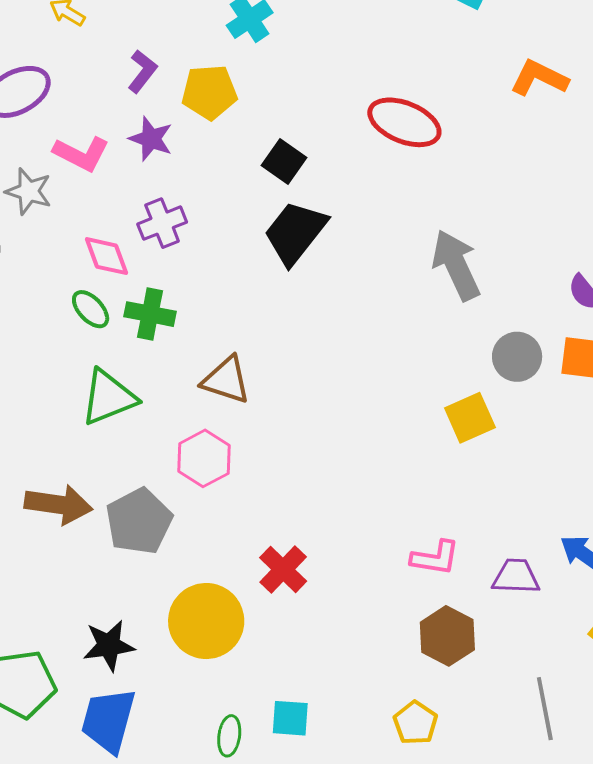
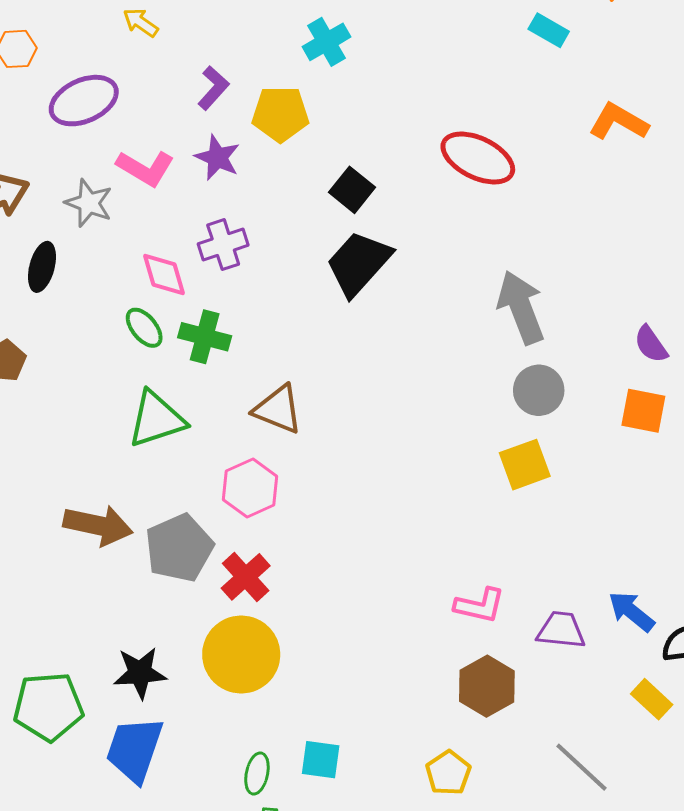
gray circle: (517, 357) -> (539, 390), moved
red cross: (283, 569) -> (246, 577), moved
gray line: (545, 709) -> (582, 767), turned -40

